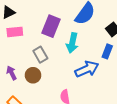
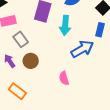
gray rectangle: (40, 55) -> (21, 39), moved

